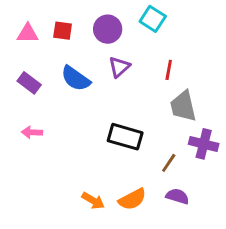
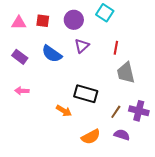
purple cross: (204, 144) -> (139, 111), moved
orange arrow: (93, 201) -> (64, 111), moved

